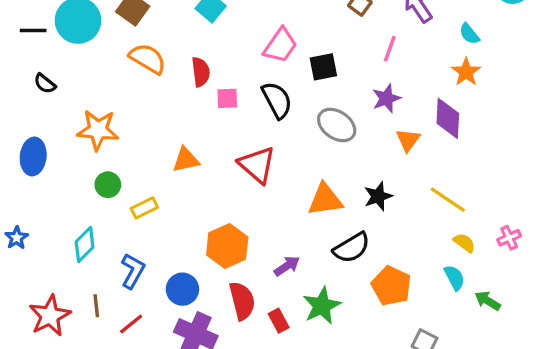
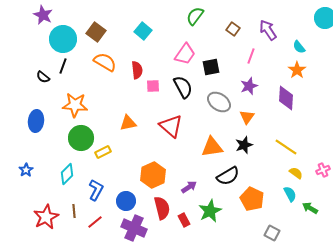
black line: (33, 30) -> (63, 66), moved, turned -70
orange triangle: (408, 140) -> (247, 117), moved
green circle: (108, 185) -> (81, 138), size x1.6

